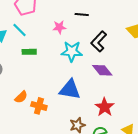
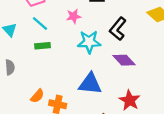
cyan line: (19, 30) -> (40, 23), moved

